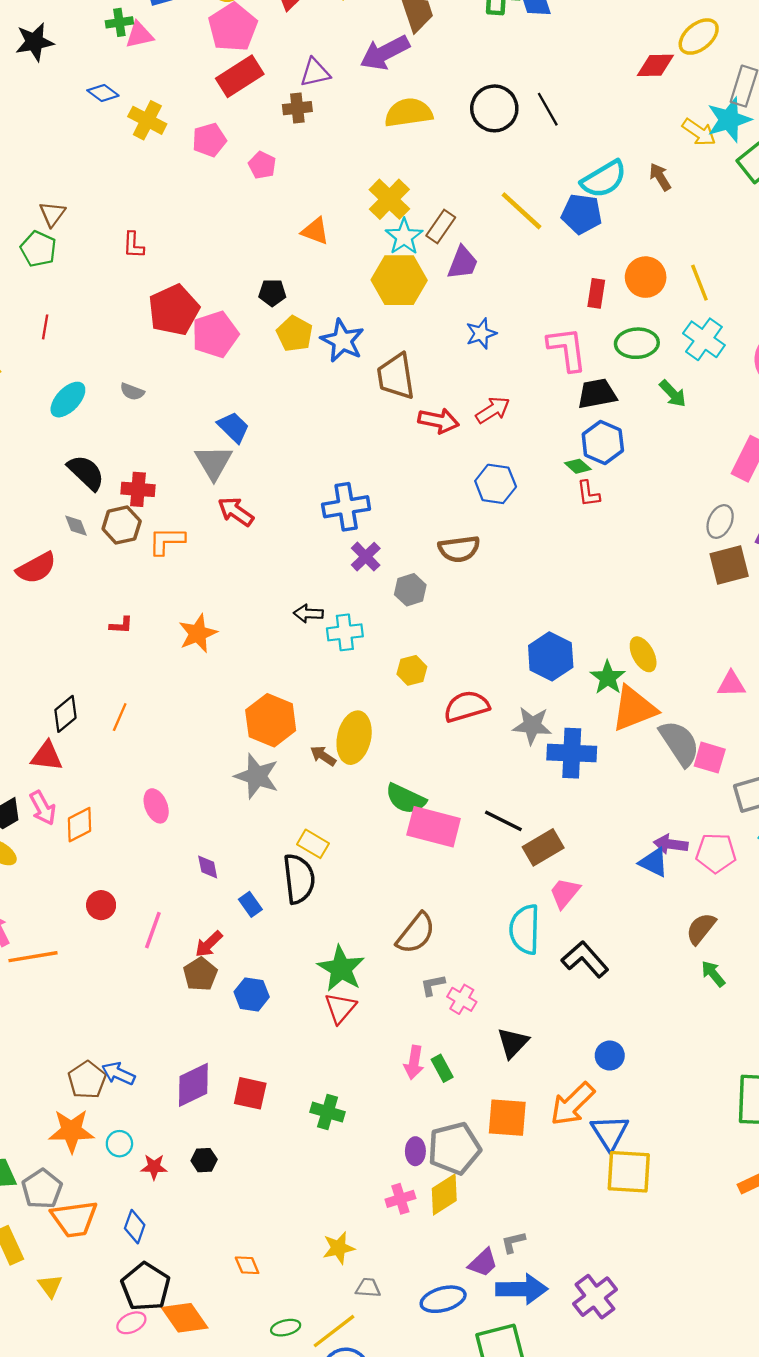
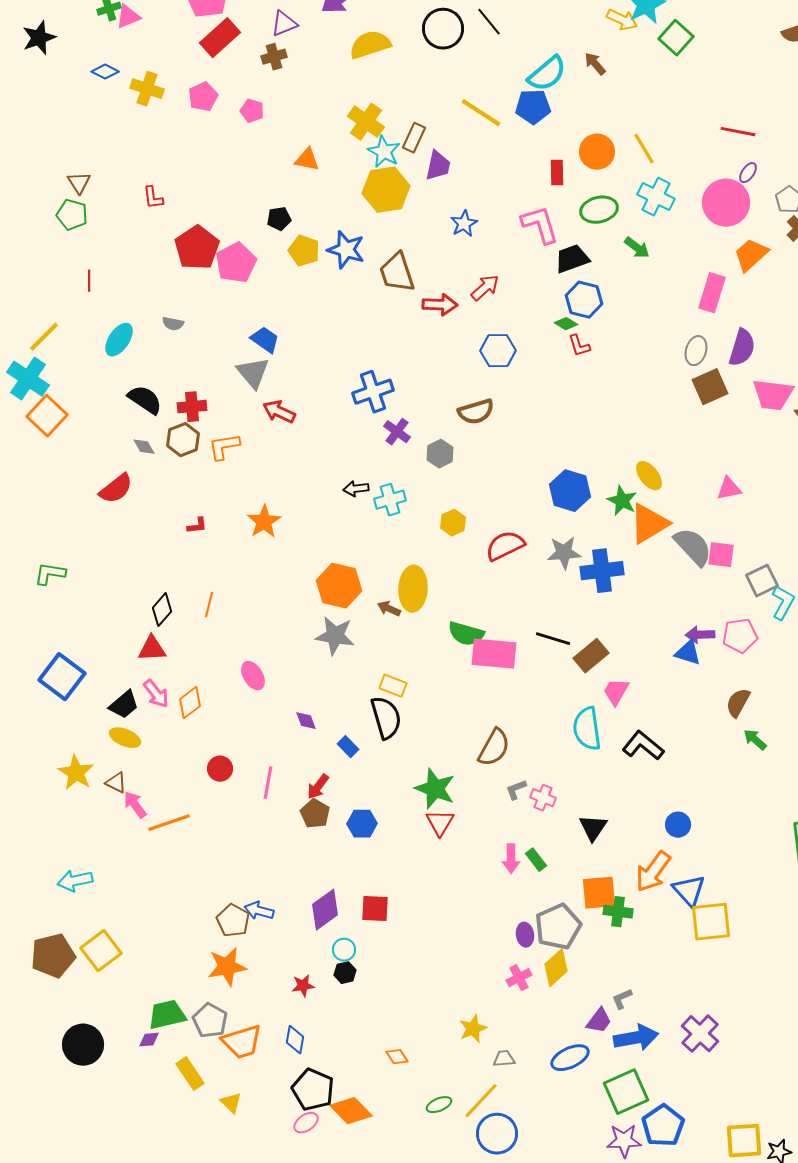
green cross: (328, 1112) -> (618, 912), moved
cyan circle: (119, 1144) -> (344, 950), moved

